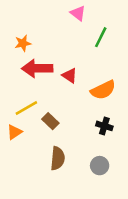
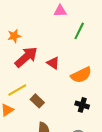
pink triangle: (78, 13) -> (60, 11), turned -40
red arrow: (37, 68) -> (26, 57), turned 140

